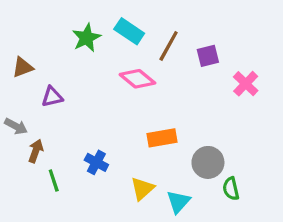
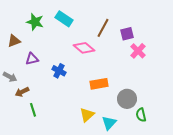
cyan rectangle: (129, 31) -> (64, 19), moved
green star: (87, 38) -> (35, 22), moved, turned -30
pink cross: (246, 84) -> (138, 51), moved
brown arrow: (36, 151) -> (22, 92), turned -136
blue cross: (96, 162) -> (59, 71), moved

